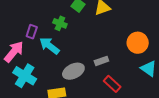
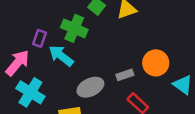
green cross: (60, 23) -> (74, 28), size x1.5
orange circle: (138, 43) -> (156, 63), moved

